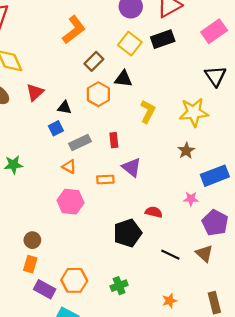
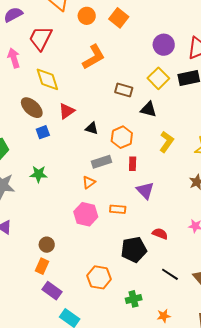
orange L-shape: (74, 30) -> (94, 57), moved
brown rectangle: (94, 61) -> (124, 90), turned 54
orange hexagon: (98, 94) -> (122, 137), moved
blue square: (56, 128) -> (43, 132), moved
orange triangle: (69, 167) -> (89, 182), turned 48
orange rectangle: (105, 180) -> (118, 209), moved
orange hexagon: (74, 280) -> (99, 277), moved
green cross: (119, 286) -> (134, 299), moved

